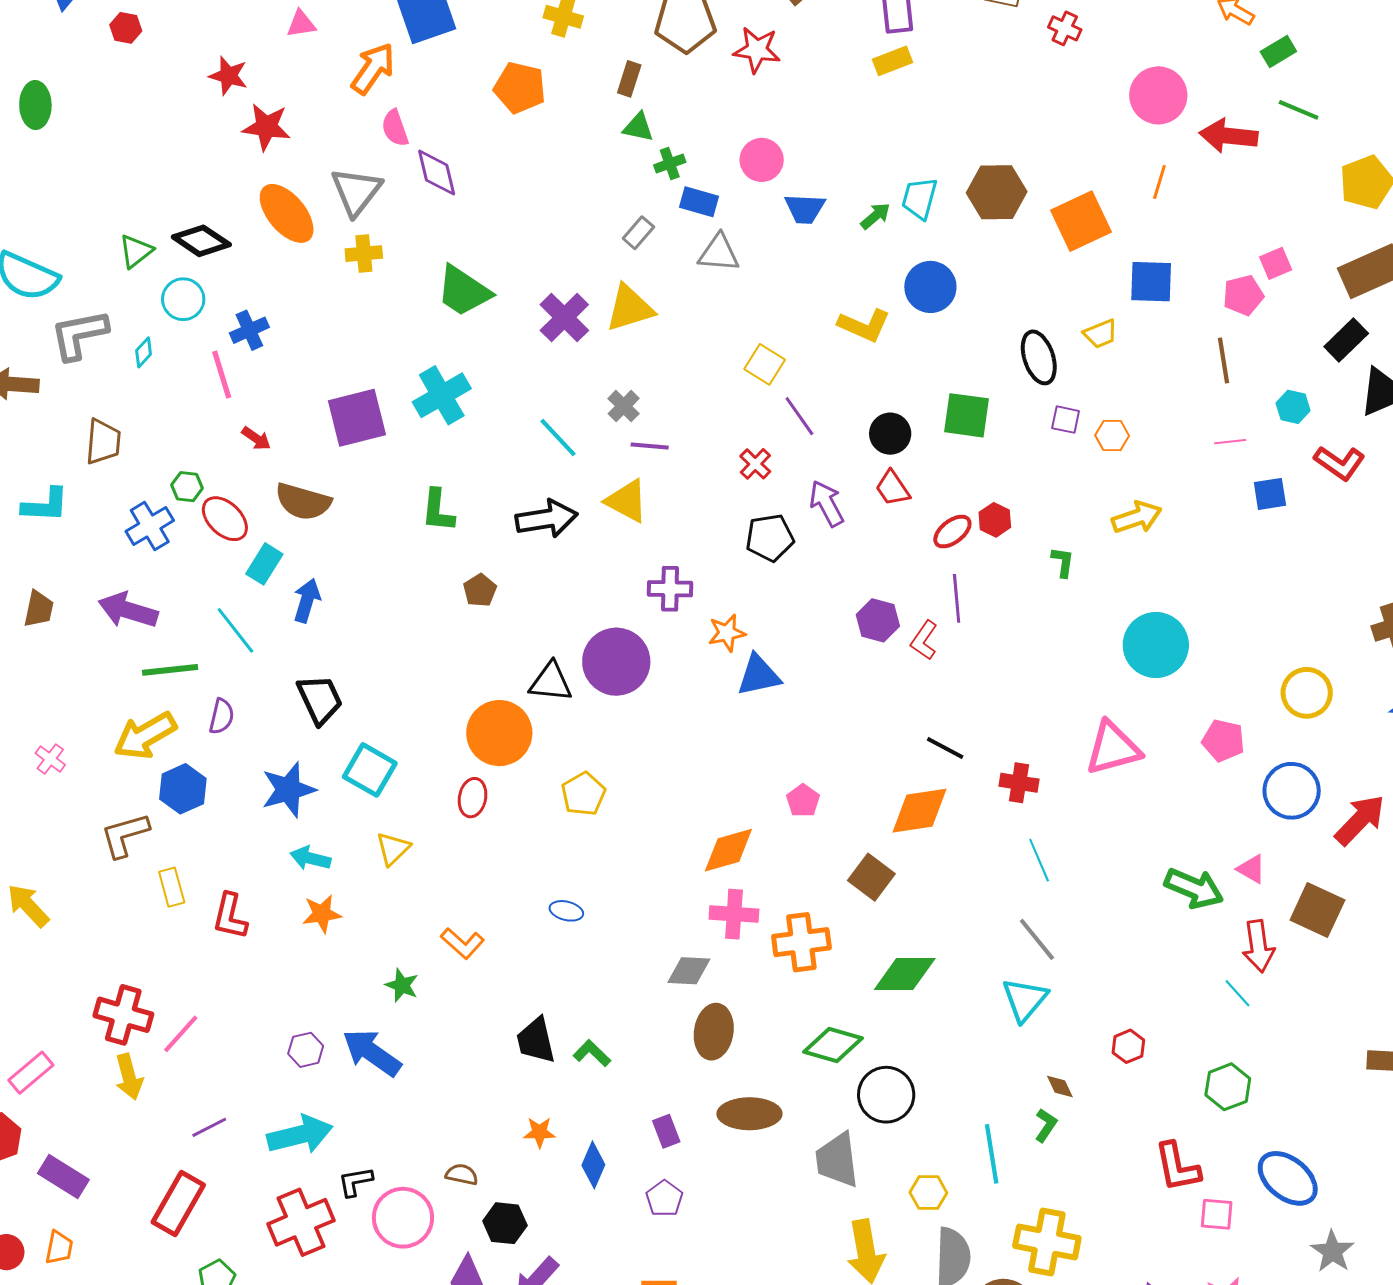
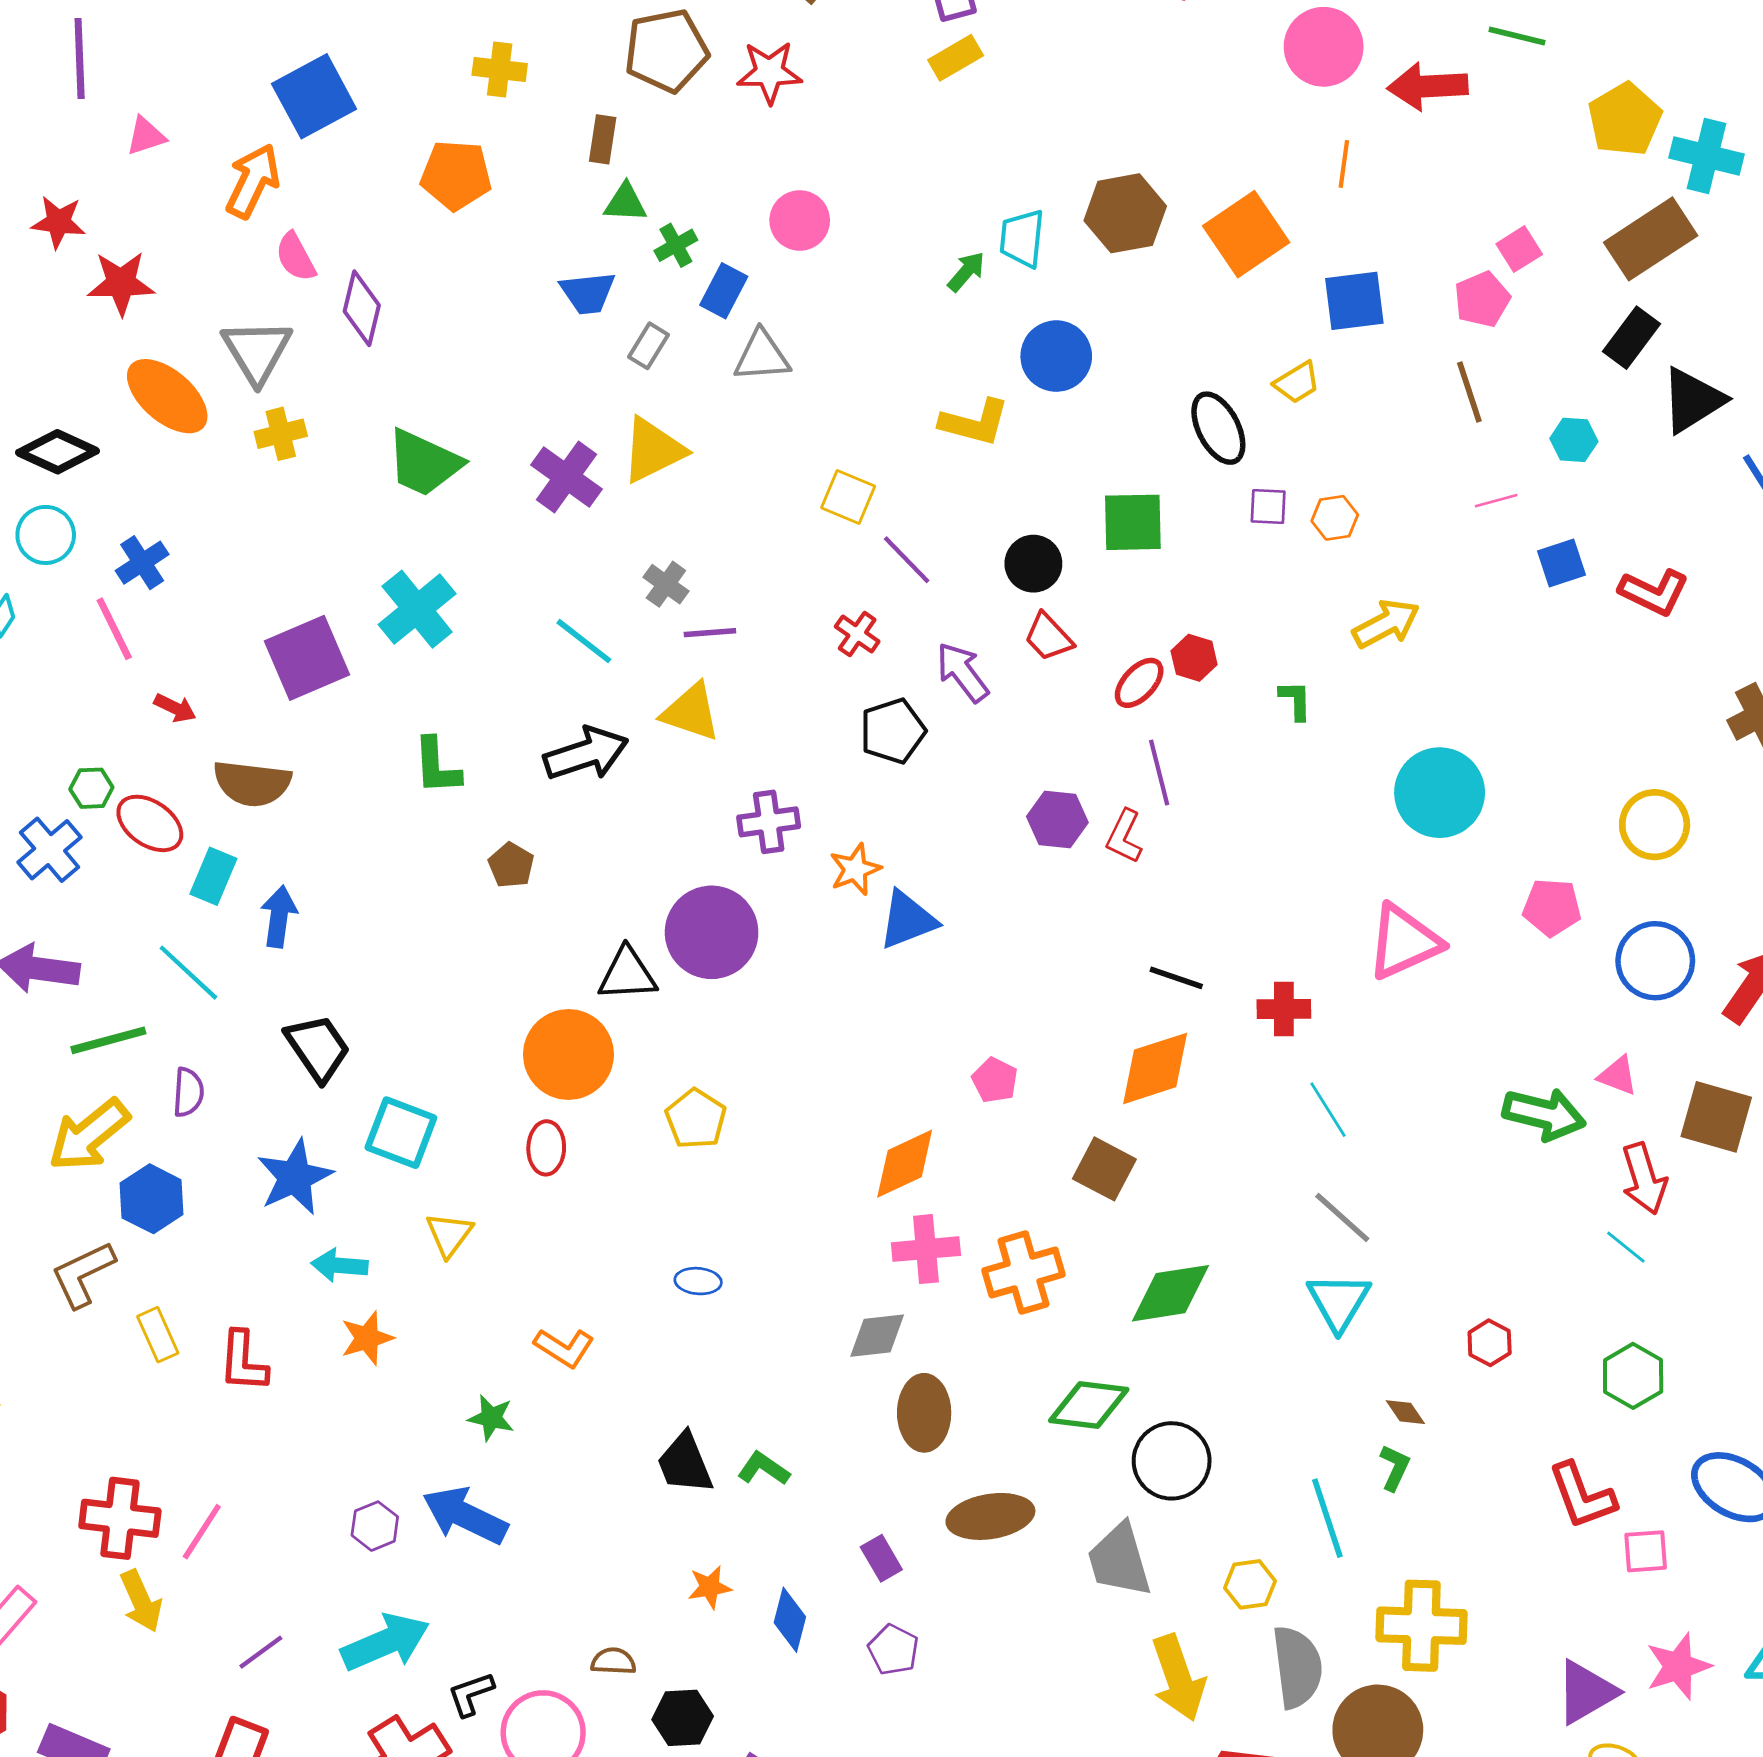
purple diamond: (437, 173) -> (362, 308), turned 36
blue rectangle: (699, 202) -> (724, 291), turned -69
blue trapezoid: (805, 209) -> (588, 293), moved
red L-shape: (1340, 463) -> (1654, 592), moved

